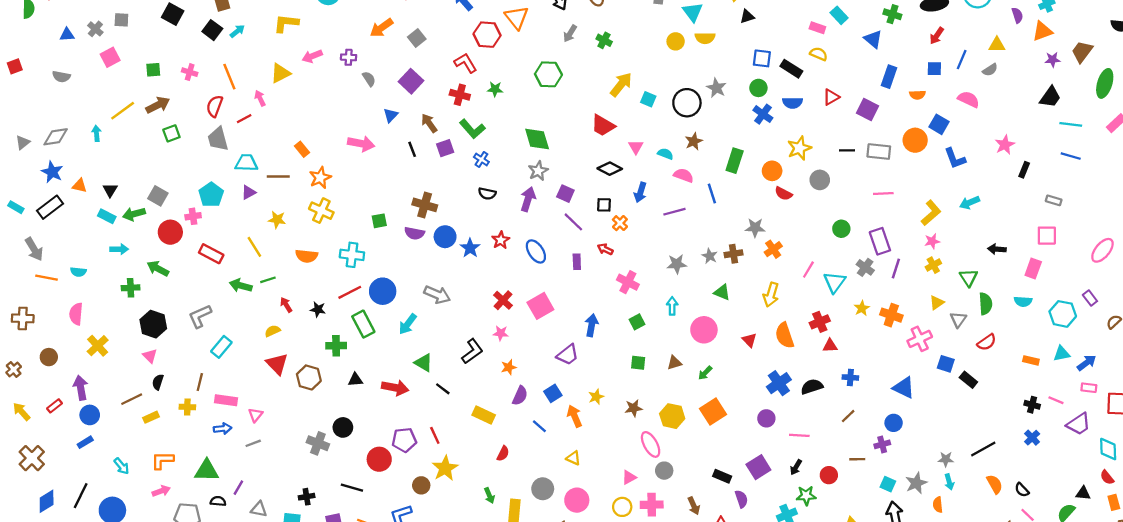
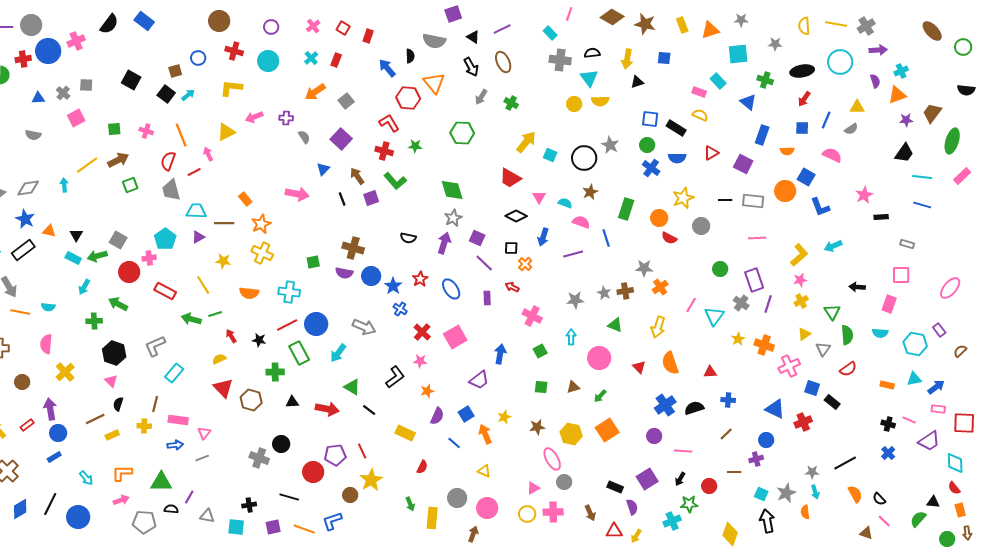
blue cross: (481, 159) -> (400, 309), moved
black rectangle: (1024, 170) -> (881, 217), turned 64
cyan arrow: (119, 249) -> (84, 287), turned 119
red cross: (820, 322) -> (803, 422), moved

